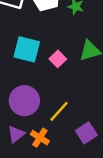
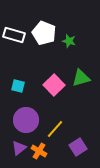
cyan square: (27, 49) -> (18, 86), moved, size x0.6
pink square: (58, 59) -> (54, 85), size x1.5

